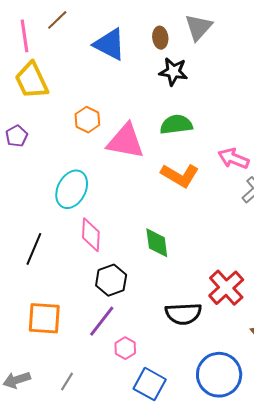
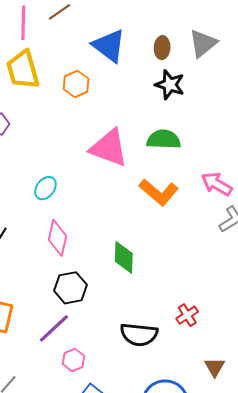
orange hexagon: (87, 120) -> (76, 84), moved
cyan ellipse: (72, 189) -> (45, 188), size x0.6
red cross: (226, 288) -> (187, 315), size x0.6

